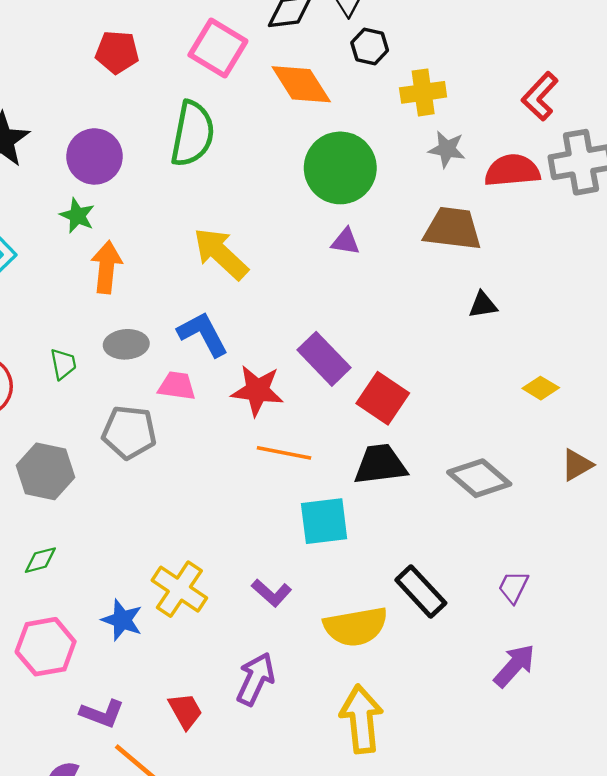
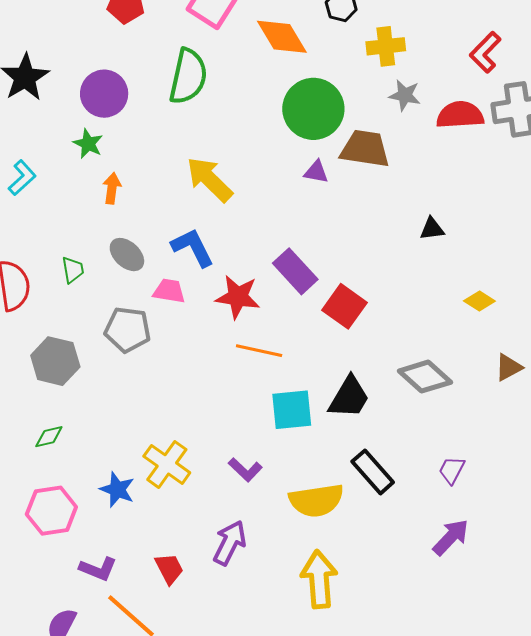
brown trapezoid: (453, 229) -> (365, 149), moved
orange arrow: (107, 267) -> (112, 188), size x0.7
gray ellipse: (126, 344) -> (127, 255), turned 45
black trapezoid: (380, 464) -> (349, 397), moved, turned 126

